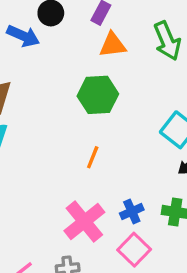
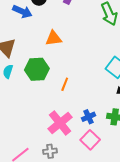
orange triangle: (113, 45) -> (54, 38), moved
green hexagon: (98, 95) -> (37, 69), moved

